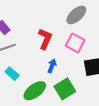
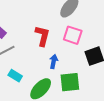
green square: (65, 89) -> (70, 82), turned 35

